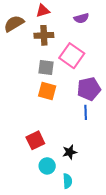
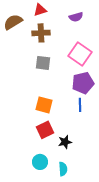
pink square: (72, 56) -> (80, 54), moved
orange square: (47, 91) -> (44, 105), moved
red square: (35, 140) -> (45, 130), moved
cyan circle: (47, 166) -> (40, 162), moved

